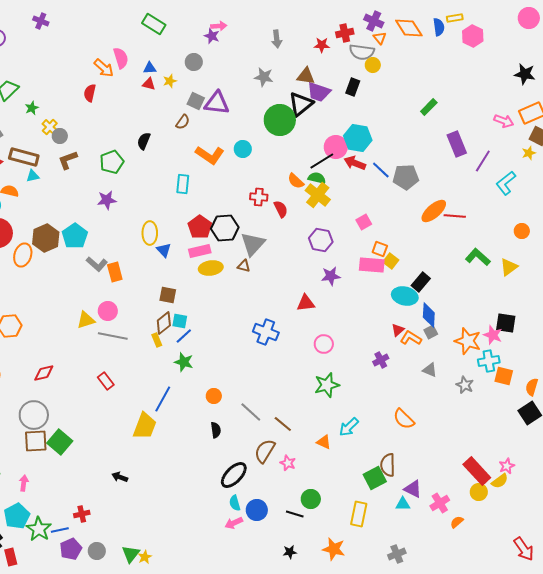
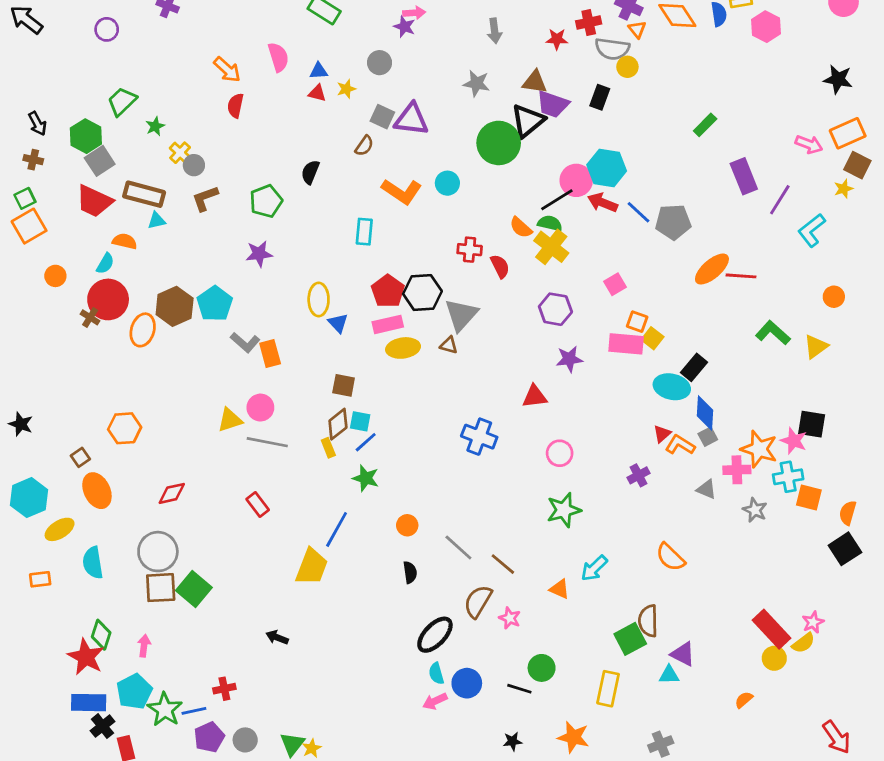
orange arrow: (104, 68) -> (227, 70), moved
pink cross: (440, 503) -> (737, 470), moved, turned 30

